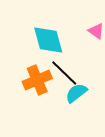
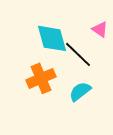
black line: (64, 73) -> (78, 54), moved

